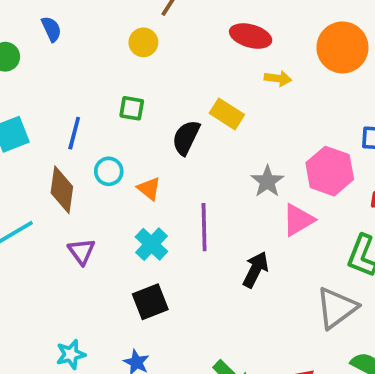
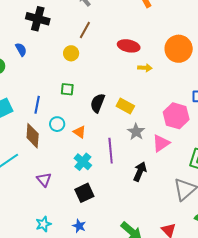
yellow rectangle: (227, 114) -> (125, 106), moved
gray star: (267, 181) -> (136, 132), moved
purple triangle: (81, 251) -> (44, 180), moved

